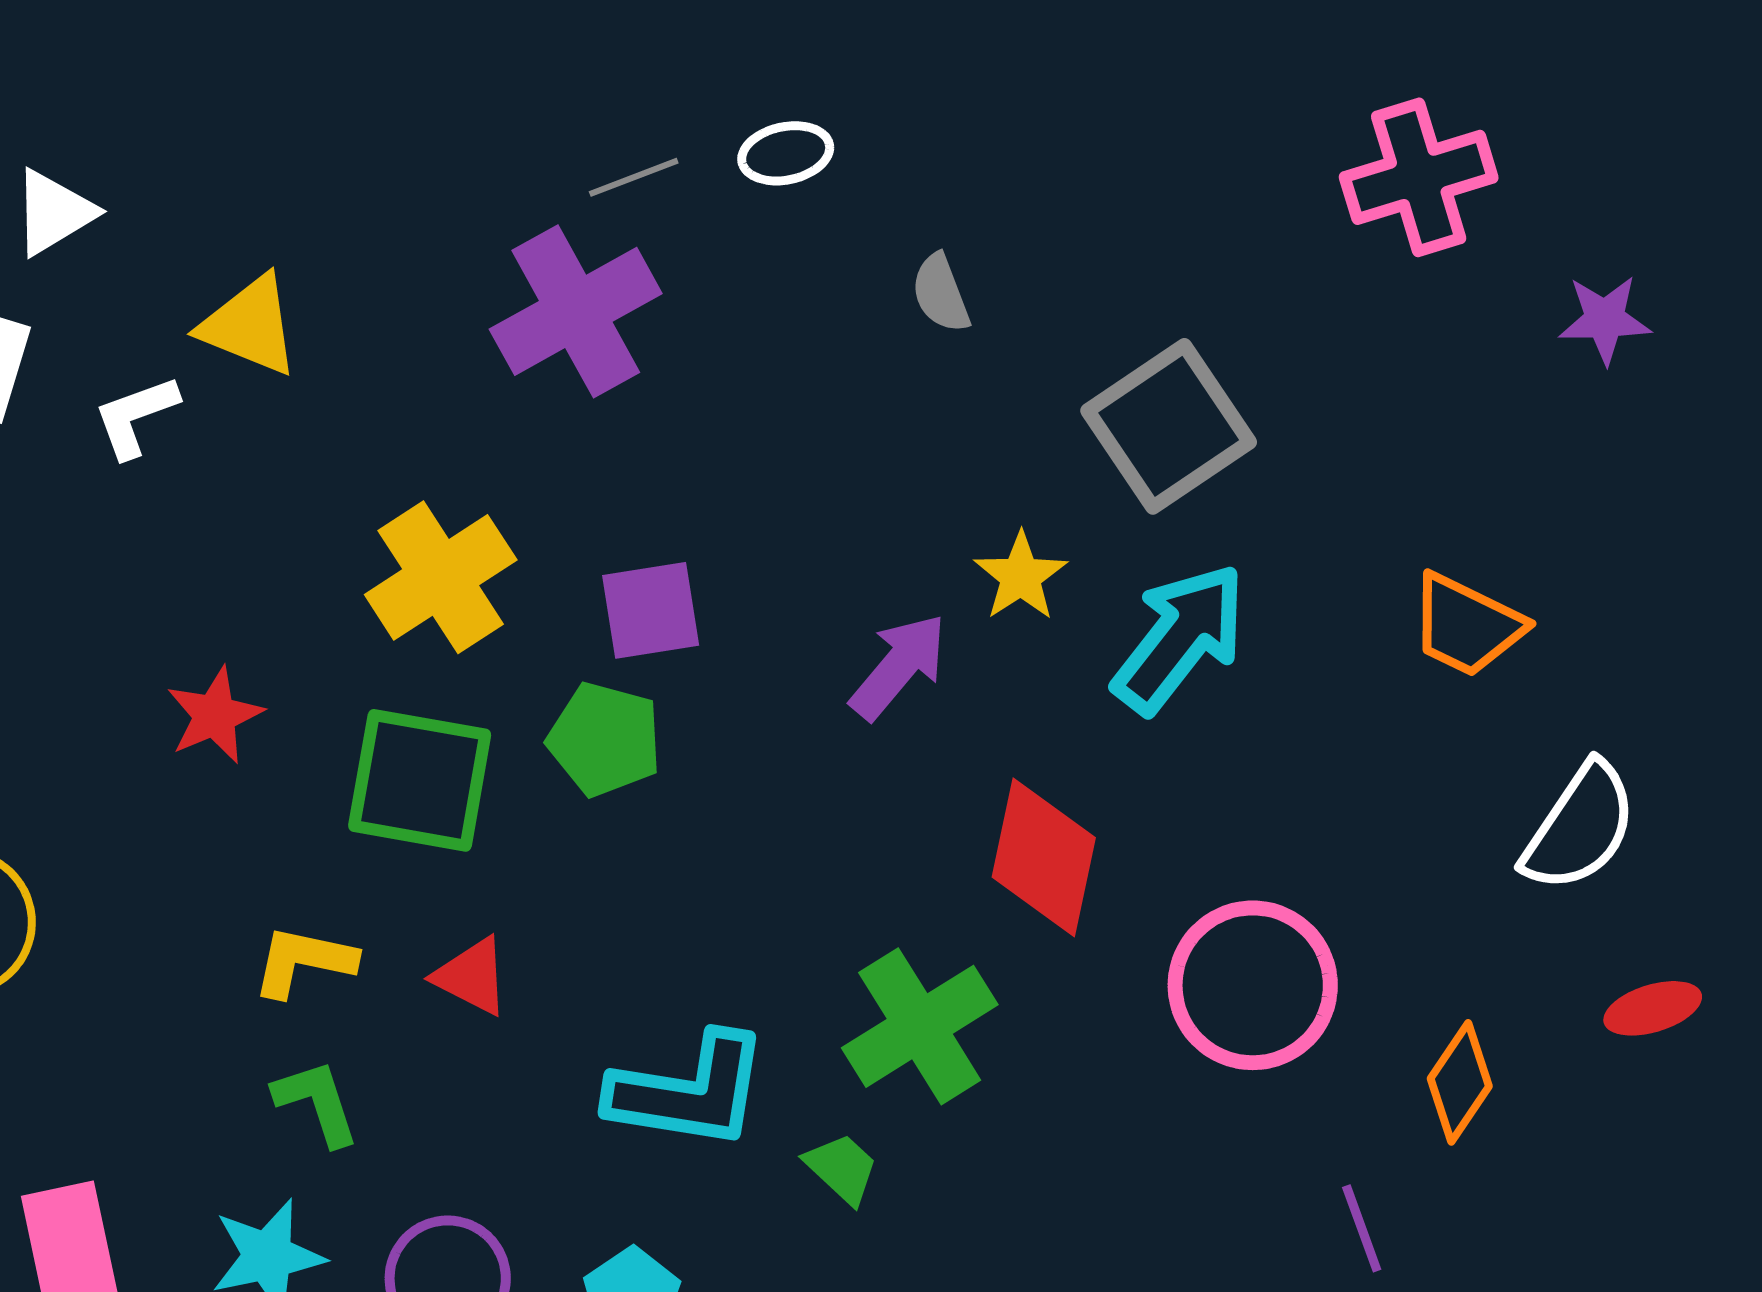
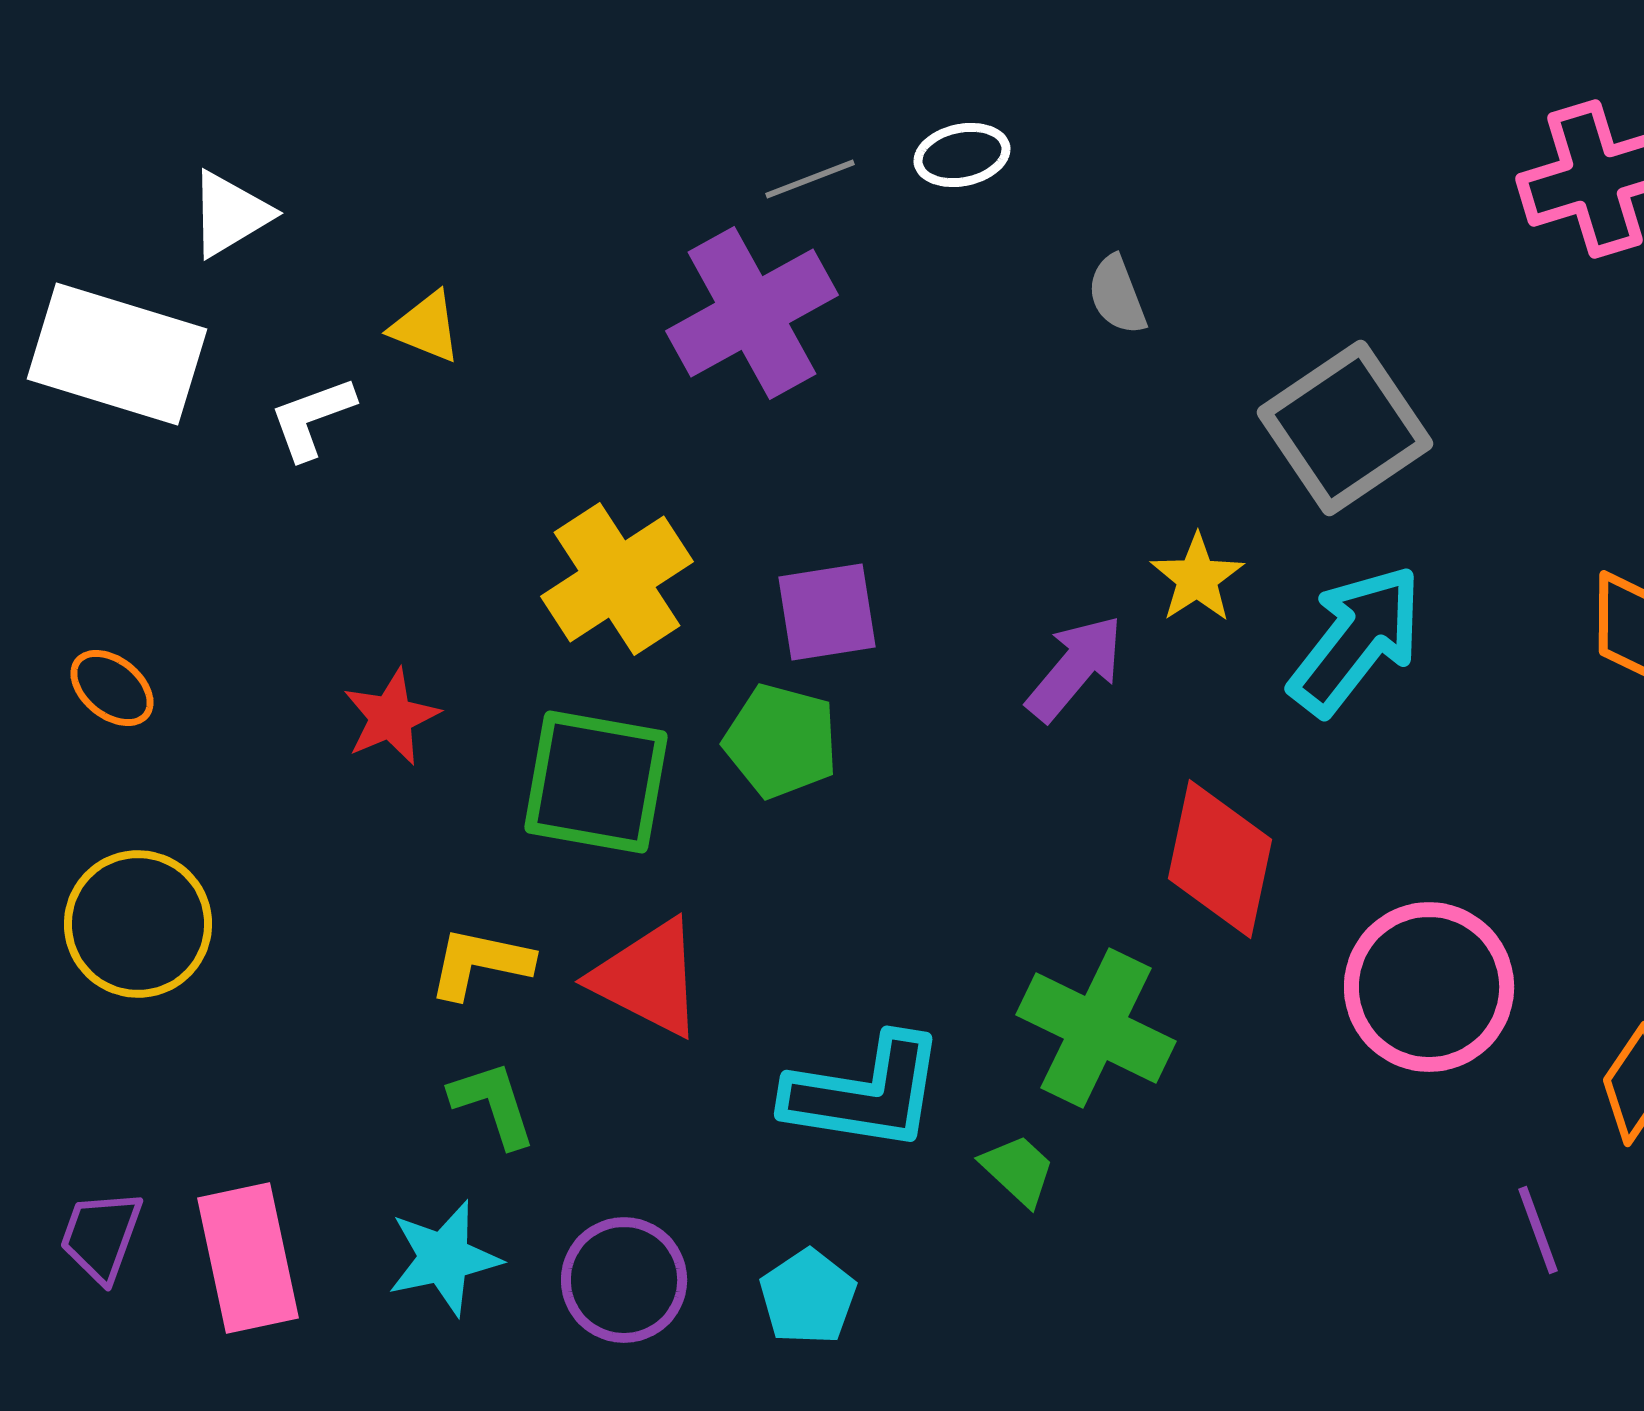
yellow triangle: (250, 325) -> (426, 327), size x0.7
red triangle: (472, 976) -> (648, 978), size x1.5
green cross: (920, 1026) -> (1096, 1028), turned -32

